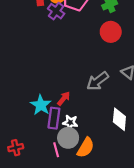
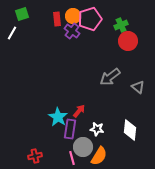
red circle: (111, 32) -> (128, 41), moved
gray arrow: (98, 81) -> (110, 77), moved
white star: (70, 123) -> (97, 129), moved

